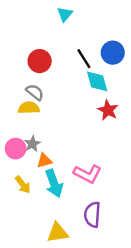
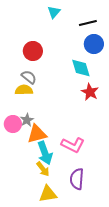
black line: (84, 59) -> (88, 23), moved, turned -72
orange triangle: (44, 161) -> (37, 134), size x1.5
yellow arrow: (23, 185) -> (43, 169), moved

